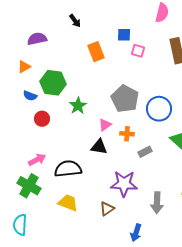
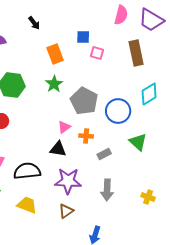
green star: (78, 106) -> (54, 84), moved
purple star: (124, 184) -> (68, 181), moved
gray arrow: (157, 203) -> (107, 190), moved

